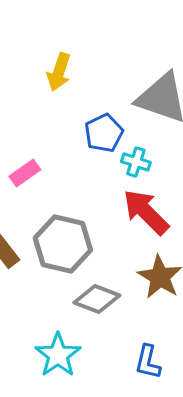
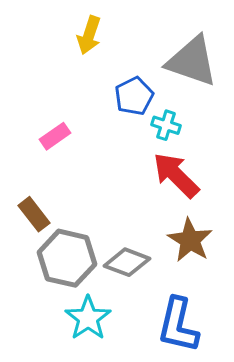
gray hexagon: (63, 244) -> (67, 258), moved
blue L-shape: (148, 362) -> (178, 325), size x1.6

